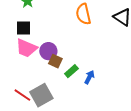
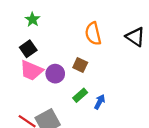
black square: (23, 28) -> (28, 49), turned -35
brown square: (55, 61) -> (80, 65), moved

